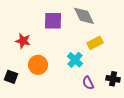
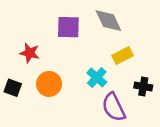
black square: (11, 77) -> (13, 88), moved
black cross: (113, 79) -> (143, 87), moved
purple semicircle: (88, 83) -> (114, 107), size x1.6

